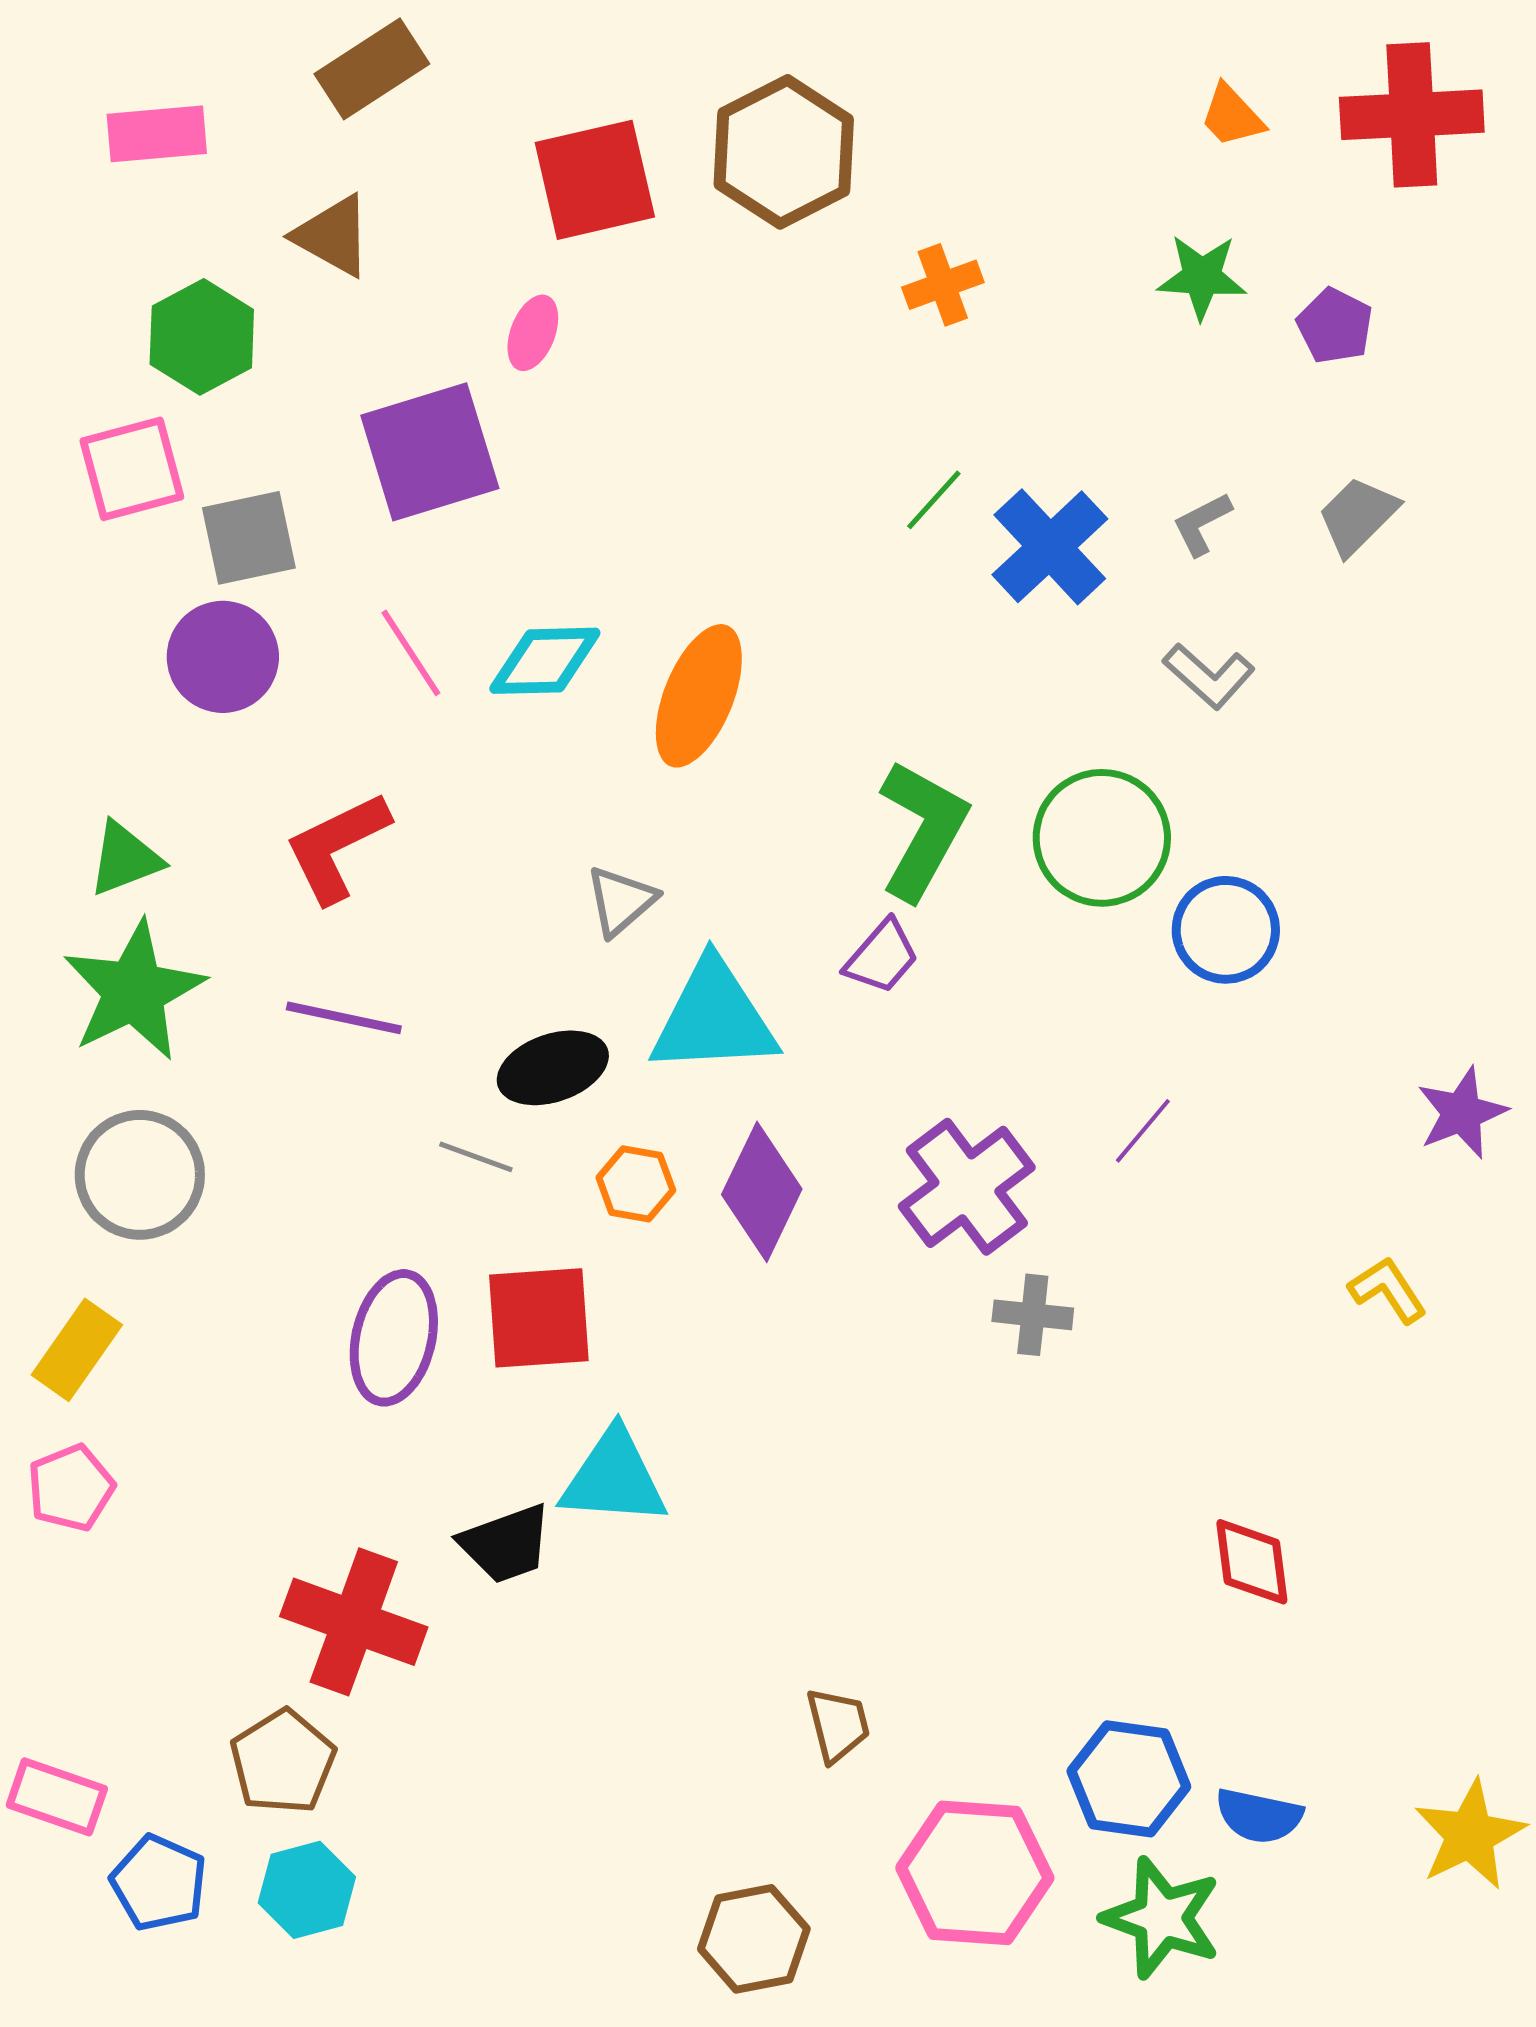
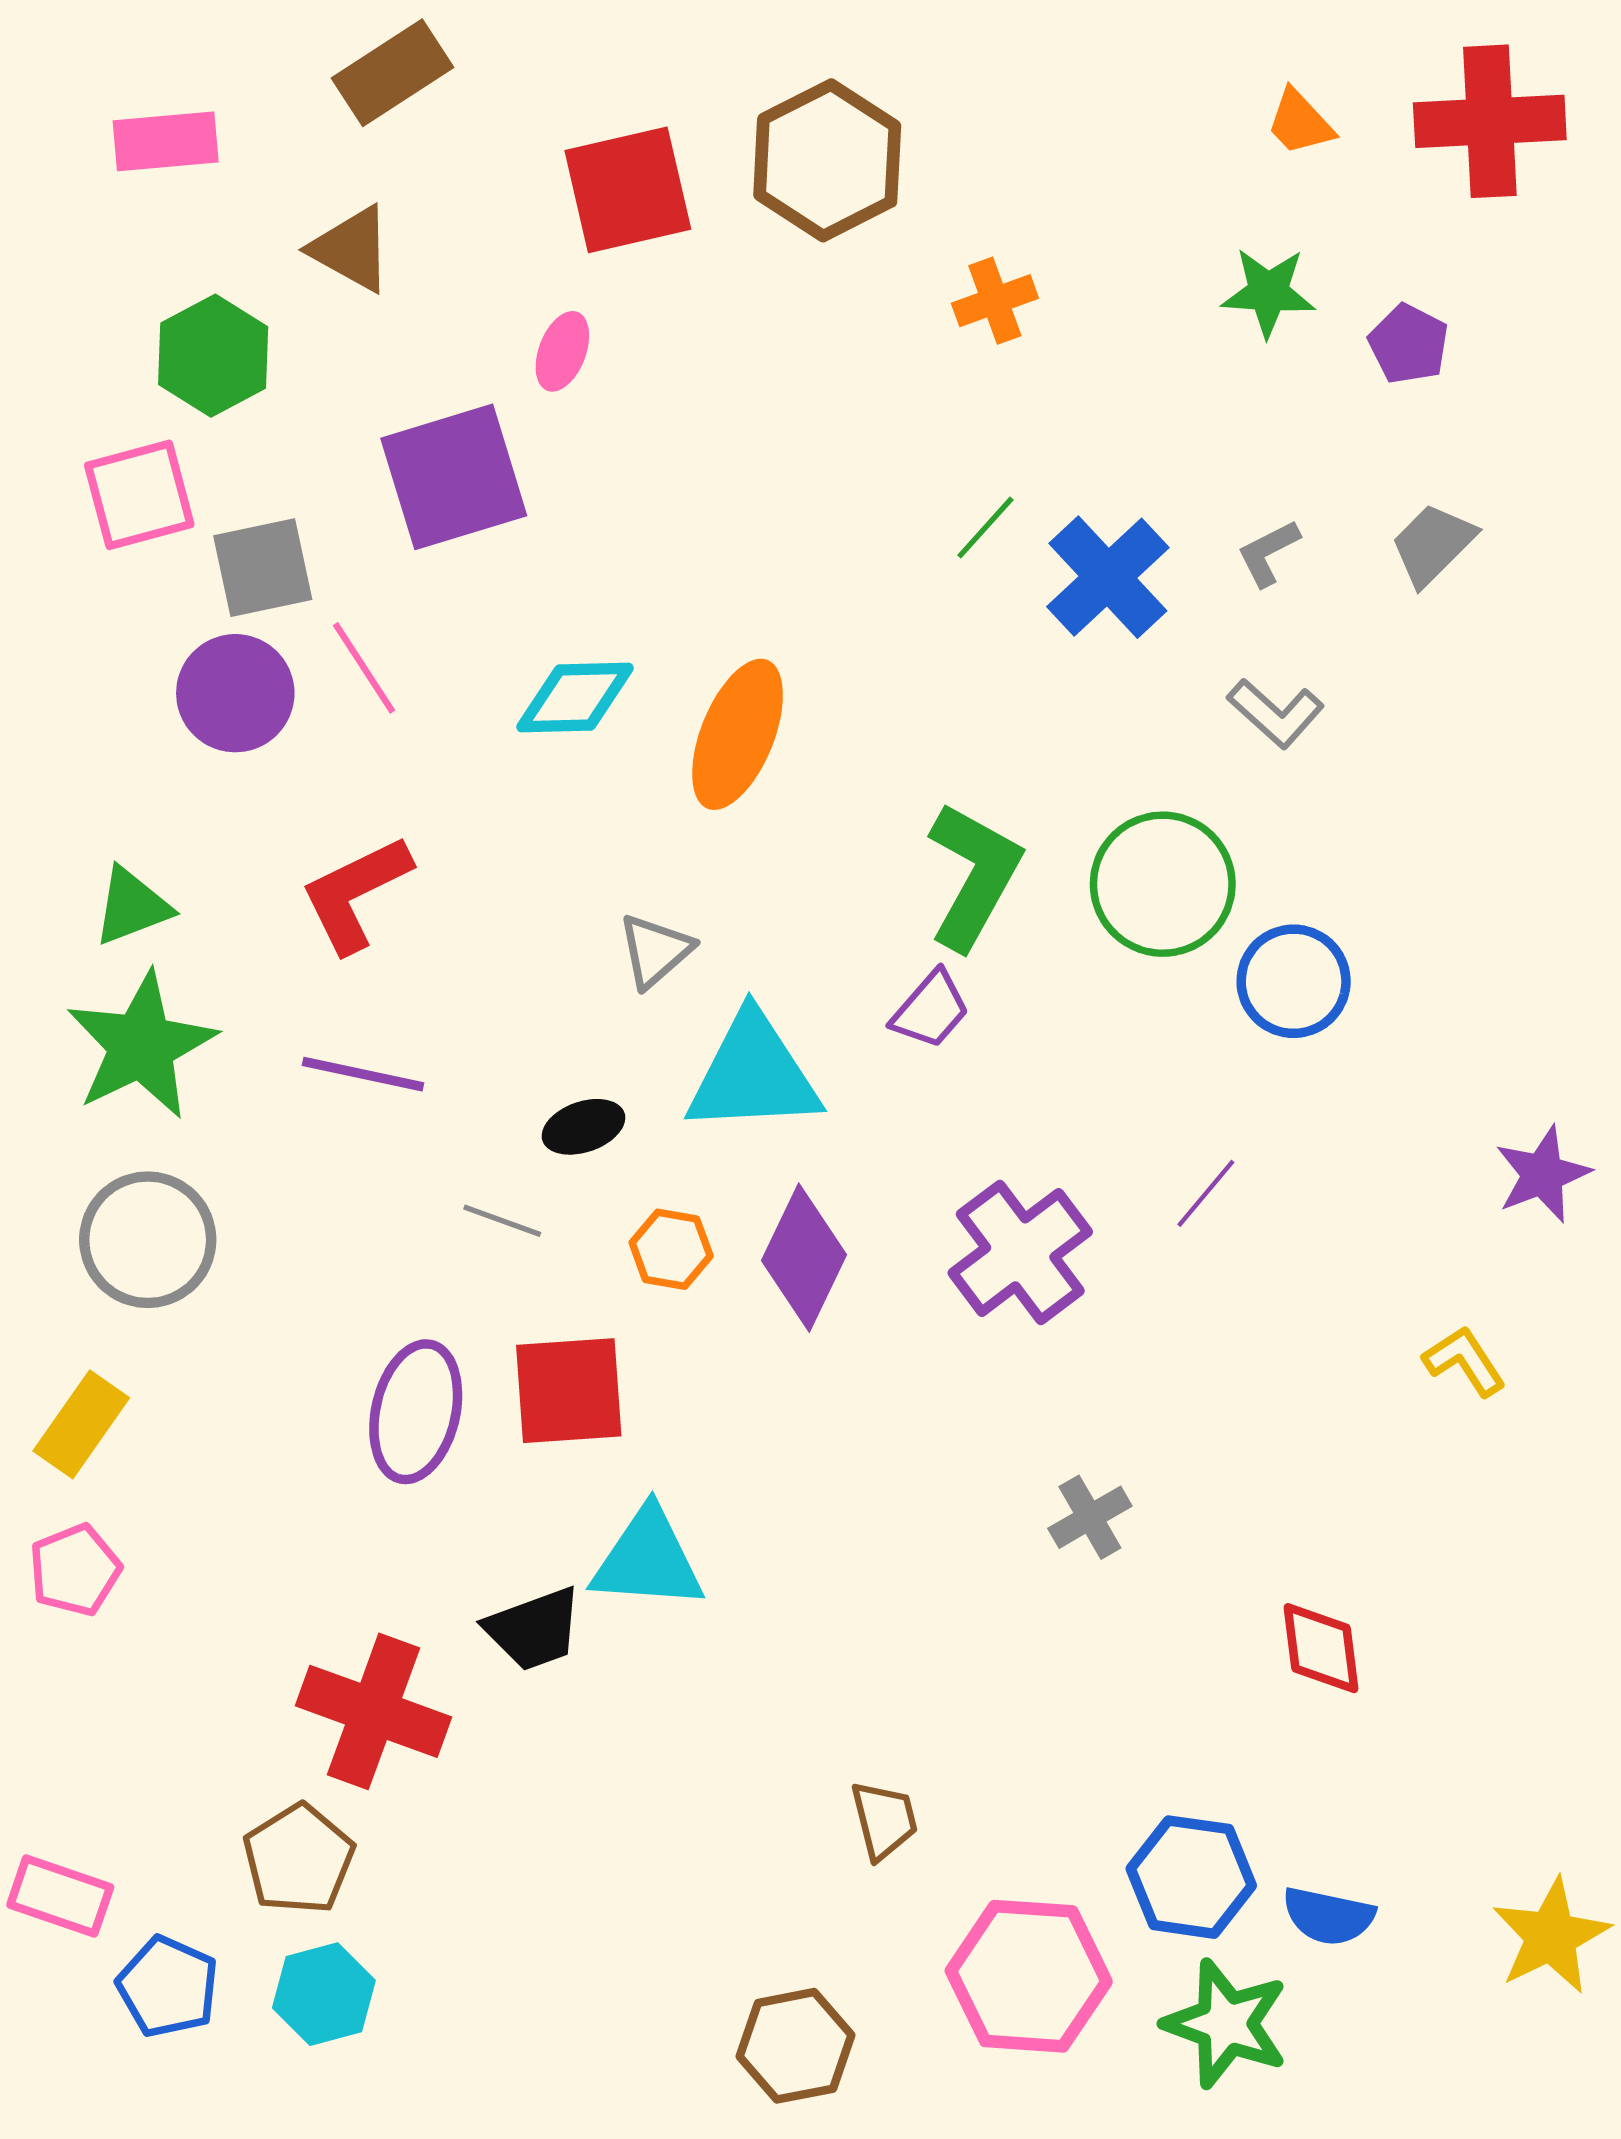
pink line: (411, 653) -> (364, 668), moved
black ellipse: (553, 1068) -> (583, 1127), size x0.7
gray cross: (1033, 1315) -> (1090, 1517), moved, turned -36

